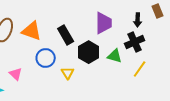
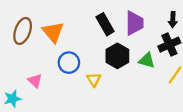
orange triangle: (32, 31) -> (53, 32), turned 30
black rectangle: (66, 35) -> (105, 24), moved

